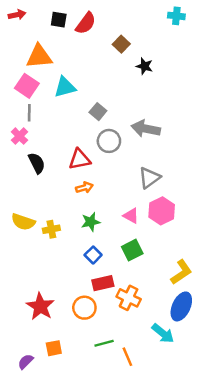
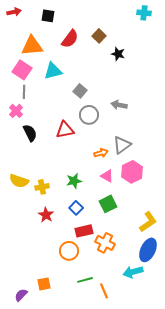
red semicircle: (86, 23) -> (70, 39), moved
gray arrow: (146, 129) -> (119, 105), size x0.7
orange arrow: (84, 188) -> (101, 153), moved
red star: (40, 306) -> (46, 215), moved, size x0.7
cyan arrow: (163, 333) -> (133, 272), turned 126

